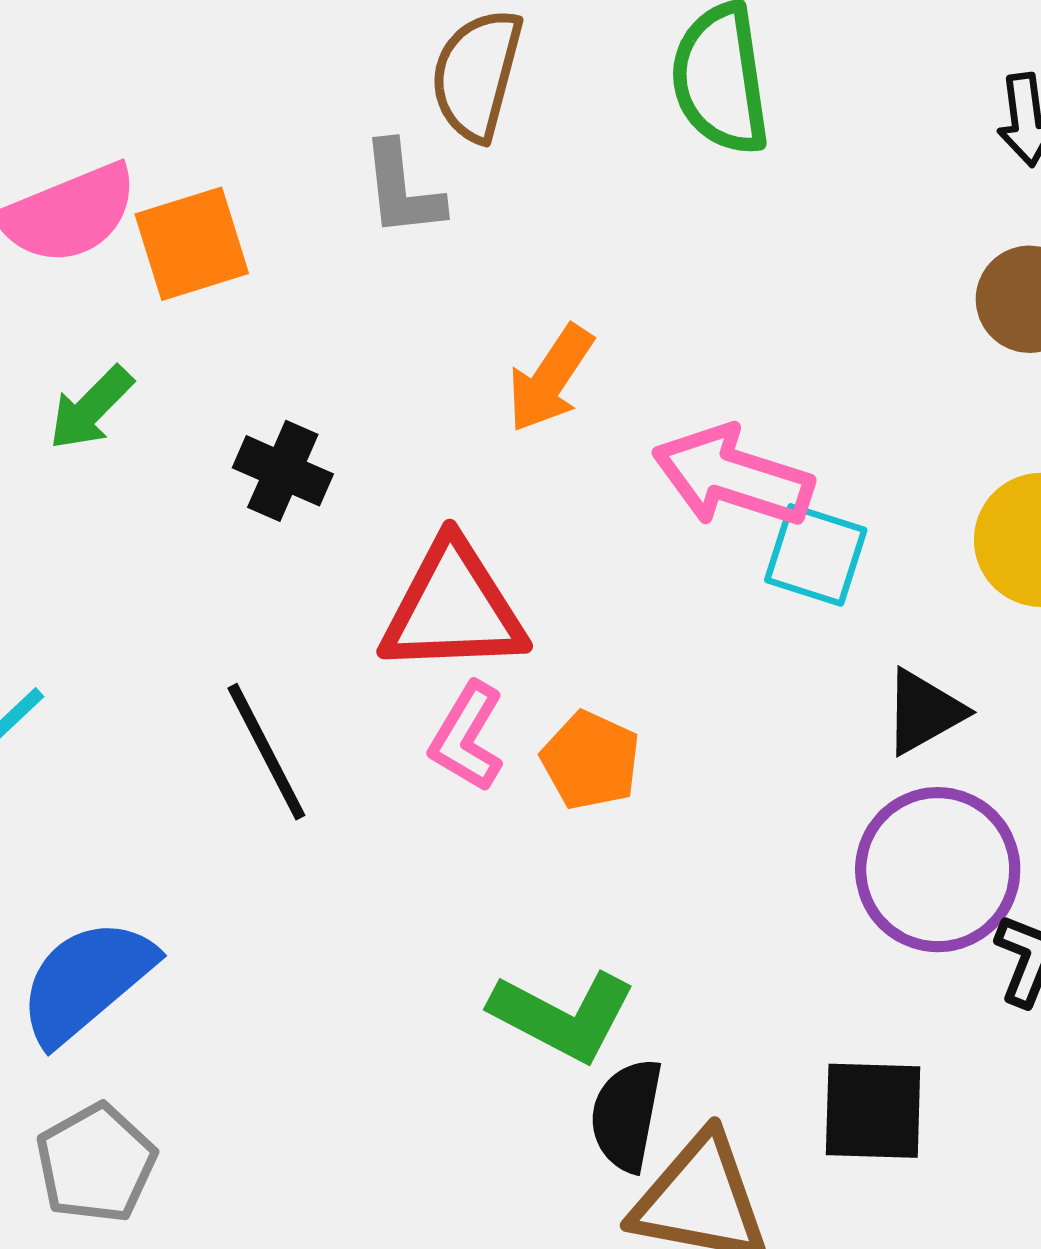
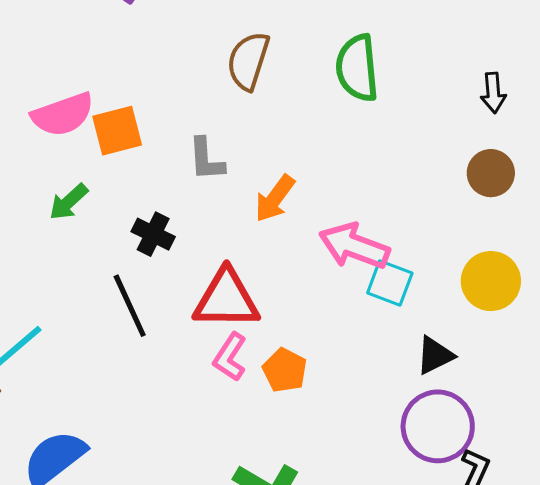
gray L-shape: (402, 189) -> (206, 159), moved
black line: (266, 752) -> (130, 306), moved

